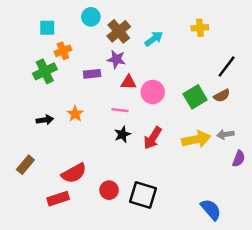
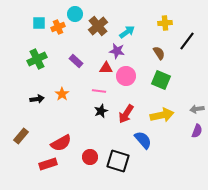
orange cross: (63, 51) -> (58, 27), moved
purple star: (116, 59) -> (117, 51), moved
black line: (227, 67) -> (187, 41), moved
purple rectangle: (92, 74) -> (76, 61), turned 48
brown semicircle: (222, 96) -> (159, 53), moved, turned -96
green square: (195, 97) -> (161, 80), turned -36
gray arrow: (225, 134) -> (197, 109), moved
blue semicircle: (211, 210) -> (143, 140), moved

